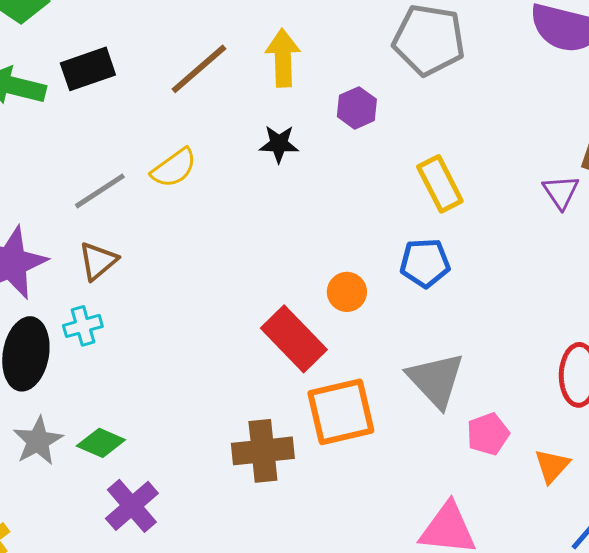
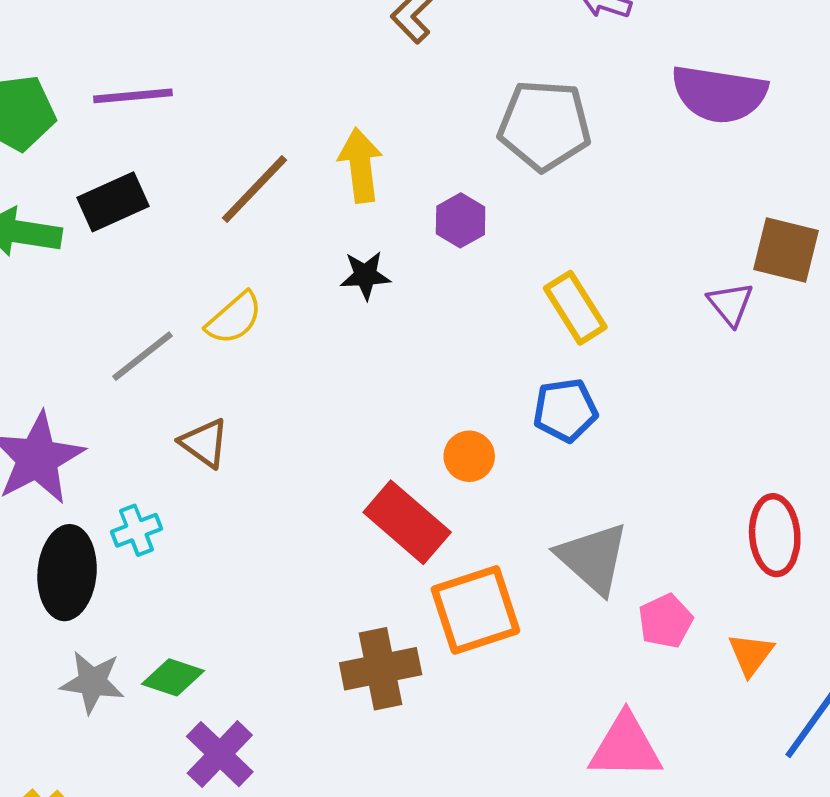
brown triangle: (98, 261) -> (204, 443), moved, turned -39
gray star: (38, 441) -> (92, 682), turned -30

